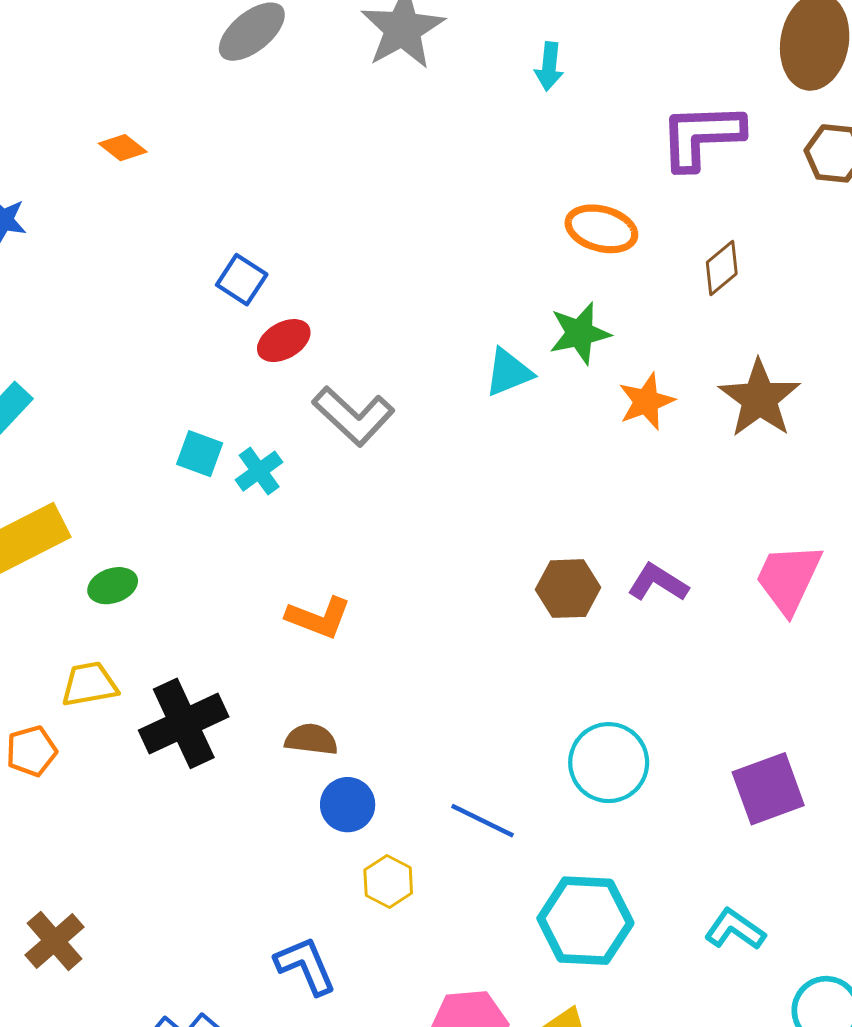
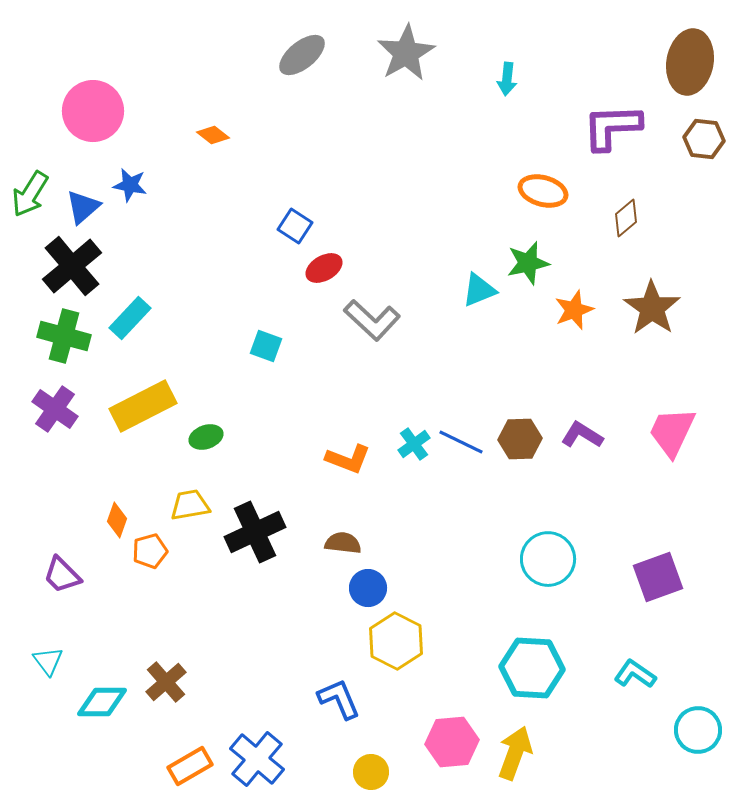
cyan cross: (259, 471) -> (414, 444), moved
blue line: (482, 821) -> (461, 442), moved
yellow hexagon: (388, 882) -> (396, 641), size x1.6

